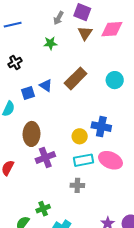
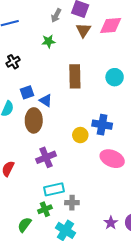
brown rectangle: (76, 78) -> (75, 76), turned -45
blue triangle: (46, 85) -> (46, 100), moved
brown ellipse: (32, 134) -> (34, 120), moved
cyan rectangle: (83, 160) -> (54, 189), moved
gray cross: (77, 185) -> (72, 203), moved

